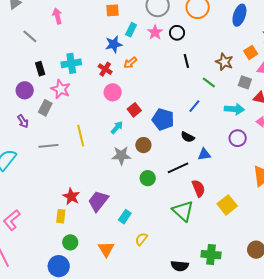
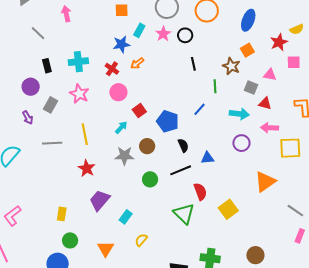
orange square: (251, 52) -> (247, 50), moved
green line: (209, 82) -> (215, 86), turned 48
pink star: (61, 89) -> (79, 94), moved
black semicircle: (188, 137) -> (183, 145), moved, turned -144
red star: (71, 196) -> (87, 168), moved

